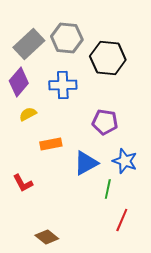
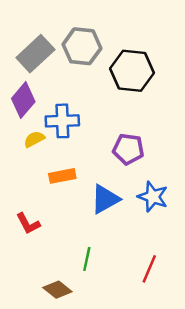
blue cross: (63, 85) -> (62, 121), moved
green line: (108, 189) -> (87, 259), moved

